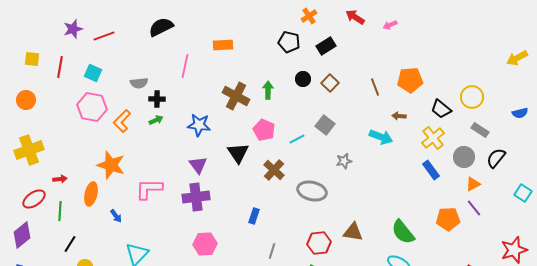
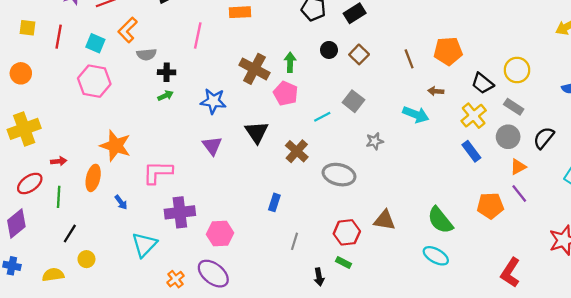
orange L-shape: (122, 121) -> (128, 30), moved
pink pentagon: (264, 130) -> (286, 93), moved
gray rectangle: (480, 130) -> (514, 107), moved
purple cross: (196, 197) -> (180, 212), moved

